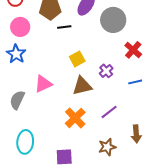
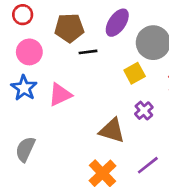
yellow square: (77, 59) -> (135, 73), moved
pink triangle: (43, 84) -> (60, 95), moved
brown triangle: (82, 86) -> (112, 131), turned 30

